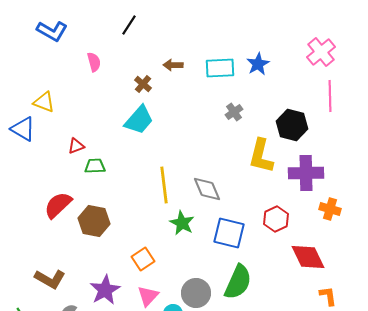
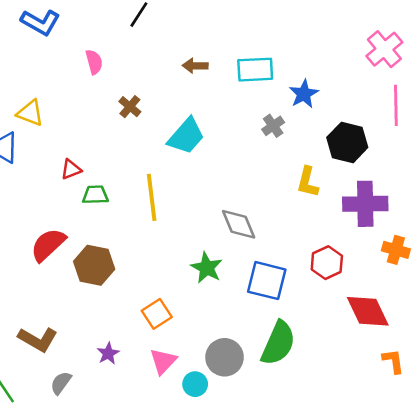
blue star: (258, 64) -> (304, 94), moved
brown cross: (143, 84) -> (130, 107), moved
cyan trapezoid: (139, 120) -> (186, 136), moved
yellow L-shape: (261, 156) -> (308, 182), size x0.7
yellow line: (164, 185) -> (152, 197), moved
purple star: (105, 290) -> (108, 353), size x0.6

